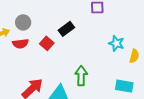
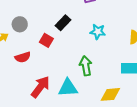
cyan star: (116, 43) -> (98, 32), moved
red semicircle: (20, 44) -> (23, 57), moved

